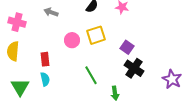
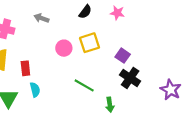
red rectangle: (45, 59) -> (25, 68), moved
green line: (91, 75) -> (84, 85), turned -30

